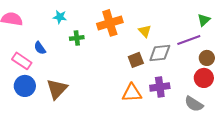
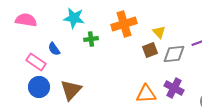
cyan star: (60, 17) -> (74, 18), size x1.5
brown square: (136, 60) -> (150, 50), moved
purple cross: (160, 87) -> (174, 88), turned 36

